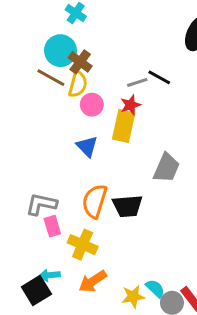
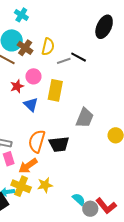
yellow semicircle: (78, 84) -> (48, 47), moved
red star: (130, 105) -> (17, 86), moved
yellow cross: (83, 245) -> (21, 186), moved
orange arrow: (93, 281) -> (28, 166), moved
yellow star: (133, 297) -> (45, 185), moved

